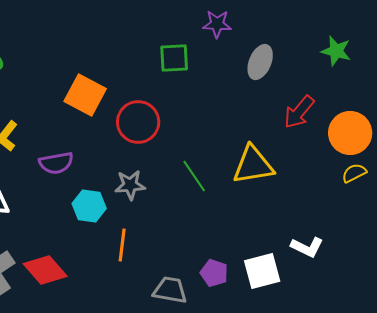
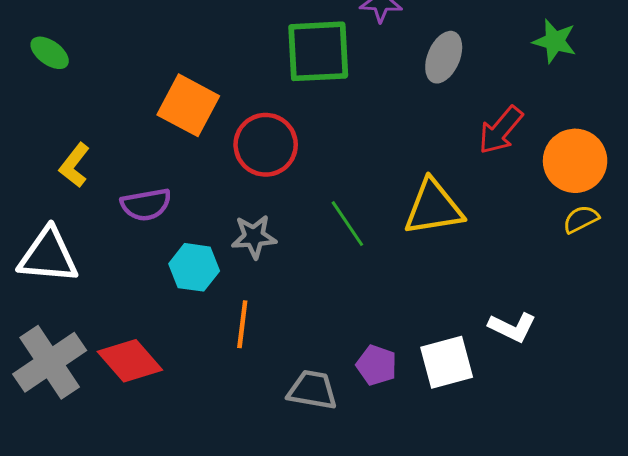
green square: (174, 58) -> (318, 51), size x1.5

